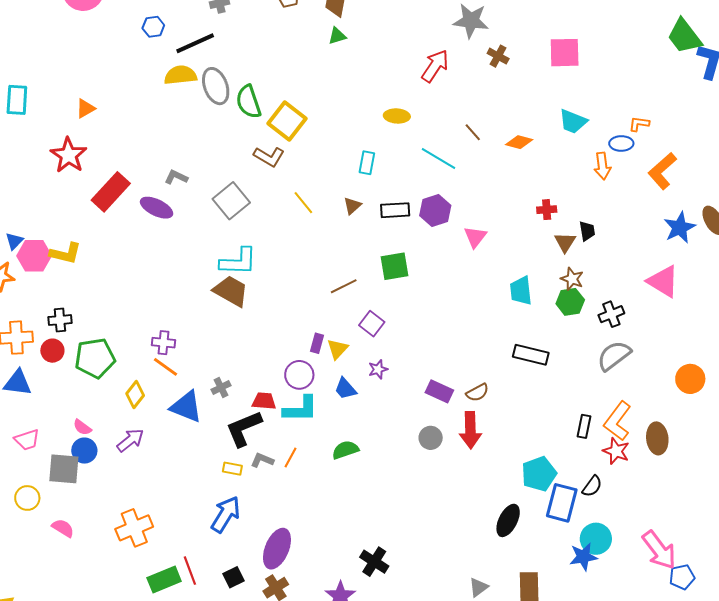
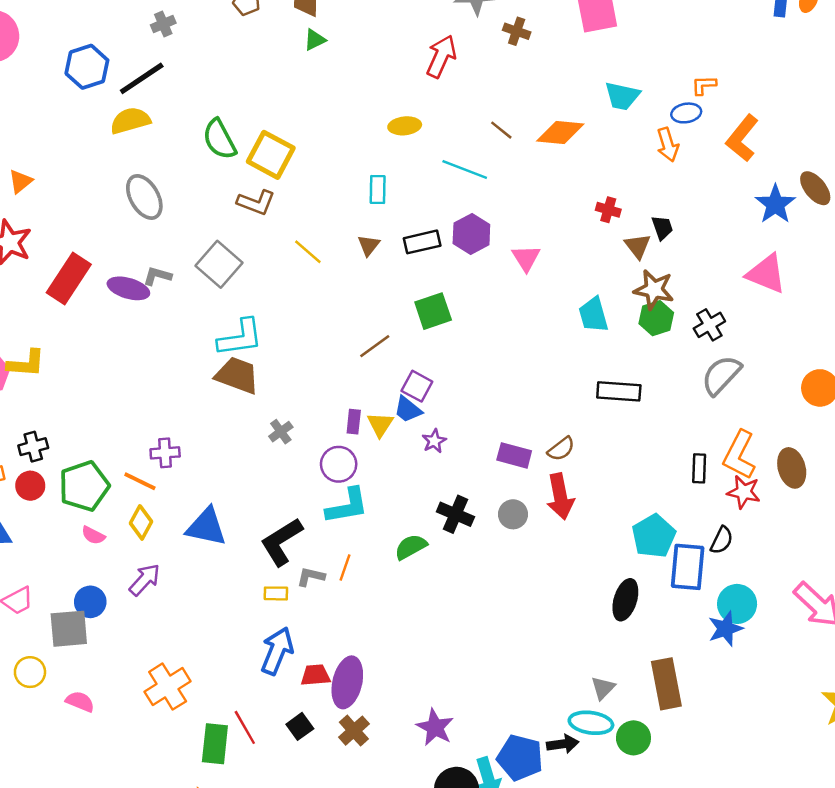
blue hexagon: (153, 27) -> (87, 67), size x1.6
gray ellipse: (216, 86) -> (144, 197), moved
orange diamond: (519, 142) -> (560, 133), size x1.4
gray L-shape: (176, 177) -> (157, 276), moved
red cross: (547, 210) -> (608, 210), turned 30
brown star: (572, 279) -> (654, 290), size x1.4
orange line: (165, 367) -> (140, 481), moved
gray cross: (221, 387) -> (281, 432), moved
blue trapezoid: (345, 389) -> (408, 410), moved
red trapezoid: (264, 401) -> (315, 675), moved
pink semicircle: (82, 427) -> (93, 535), moved
black cross: (374, 562) -> (455, 514), moved
green rectangle: (164, 579) -> (215, 744), turned -52

